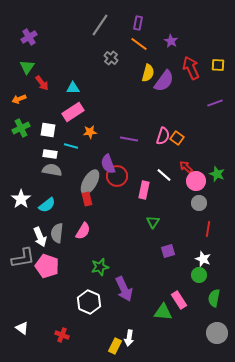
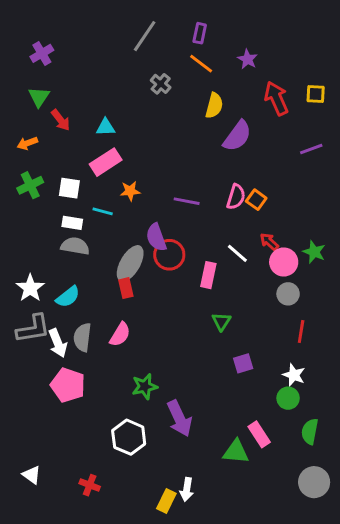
purple semicircle: (164, 81) -> (237, 136), moved
gray L-shape: (23, 258) -> (33, 329), moved

